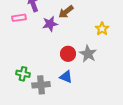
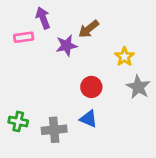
yellow star: (102, 29) -> (124, 57), moved
gray star: (88, 54) -> (138, 87), moved
green cross: (23, 74) -> (18, 121), moved

